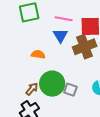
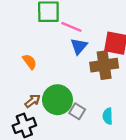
pink line: (64, 19) -> (71, 27), moved
orange semicircle: (38, 54) -> (30, 62), moved, turned 32

